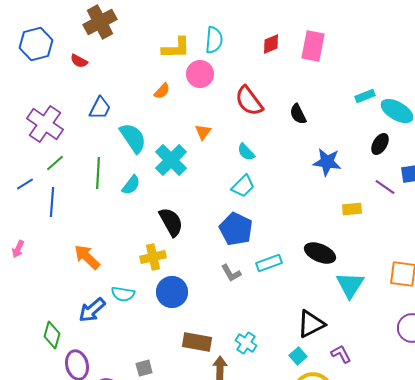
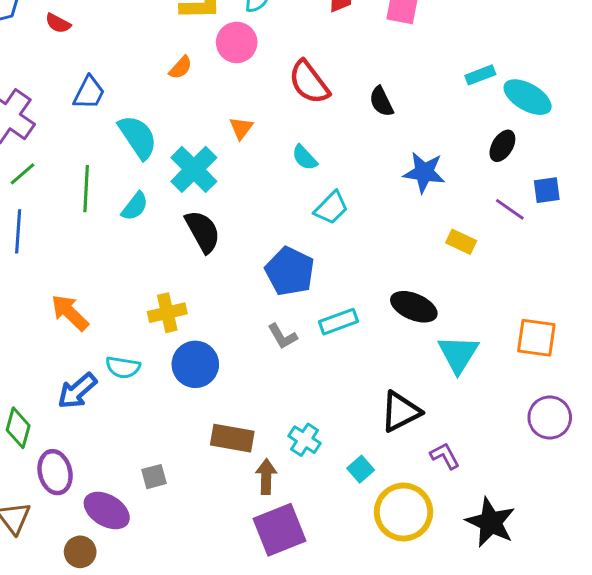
cyan trapezoid: (243, 186) -> (331, 208), moved
yellow rectangle: (352, 209) -> (461, 242), turned 30
black semicircle: (171, 222) -> (203, 231), moved
cyan square: (298, 356) -> (361, 469), moved

